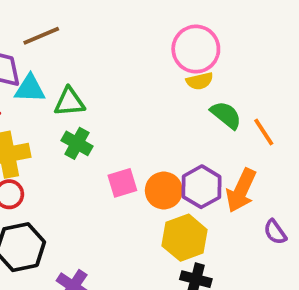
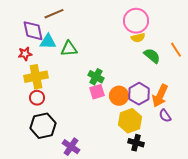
orange line: (264, 132) -> (176, 50), moved
green cross: (77, 143) -> (96, 77), moved
purple semicircle: (275, 232) -> (165, 116), moved

